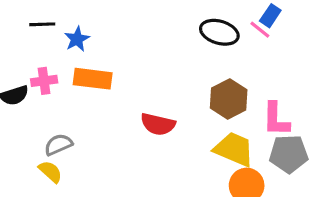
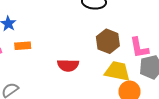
orange rectangle: (93, 79) -> (23, 46), size x0.7

